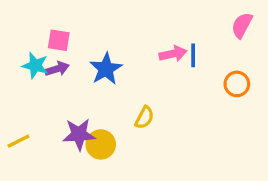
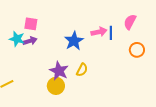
pink semicircle: (242, 25) -> (130, 22), moved
blue star: (106, 69) -> (74, 41), moved
purple star: (79, 134) -> (59, 71), moved, turned 30

